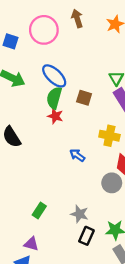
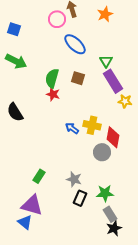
pink circle: (44, 30) -> (57, 19), moved, size x0.7
blue ellipse: (54, 76) -> (75, 44), moved
yellow cross: (109, 136) -> (92, 125), moved
purple triangle: (31, 244) -> (32, 205), size x1.6

